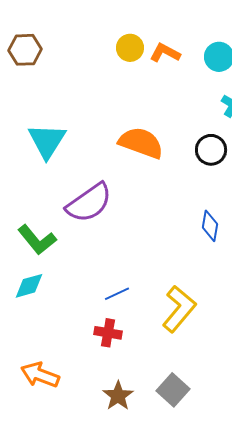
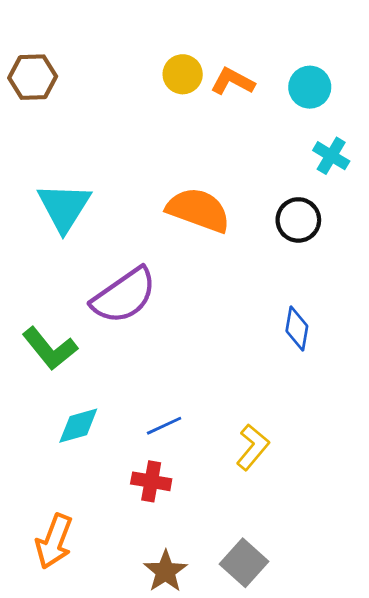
cyan diamond: (29, 286) -> (78, 426), moved
yellow L-shape: (179, 309) -> (253, 447), size x0.7
orange arrow: (40, 375) -> (54, 541), turned -90

